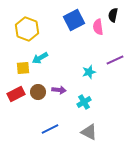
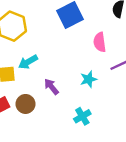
pink semicircle: (98, 27) -> (100, 42), moved
purple arrow: (59, 90) -> (51, 87), moved, turned -136

